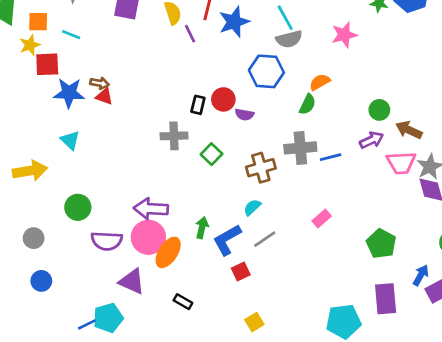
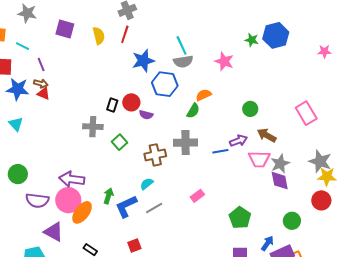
blue star: (234, 22) -> (143, 61), moved
purple line: (190, 34) -> (41, 65), moved
pink star: (344, 35) -> (224, 61), turned 30
green circle: (379, 110) -> (250, 109), moved
blue line: (331, 157) -> (220, 151), moved
red square: (241, 271) -> (134, 246), moved

